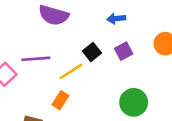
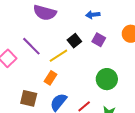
purple square: (124, 51) -> (99, 40), turned -32
purple line: (36, 59) -> (31, 46), turned 50

